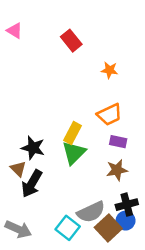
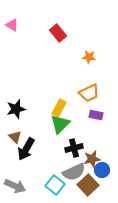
black star: (33, 148) -> (16, 109), moved, turned -30
brown star: (117, 170) -> (92, 159), moved
black cross: (127, 205) -> (74, 148), moved
blue circle: (126, 221) -> (102, 170), moved

